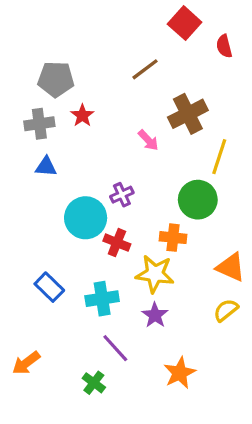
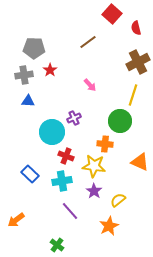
brown cross: (188, 114) -> (138, 62), moved
red cross: (117, 243) -> (66, 156), moved
yellow semicircle: (226, 310) -> (118, 200), moved
green cross: (94, 383) -> (57, 245), moved

